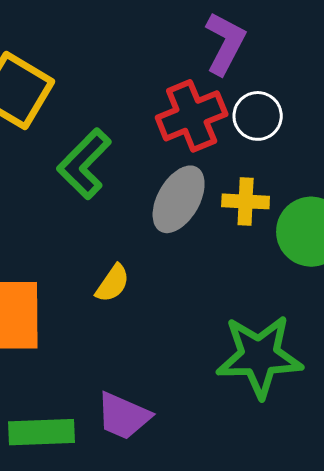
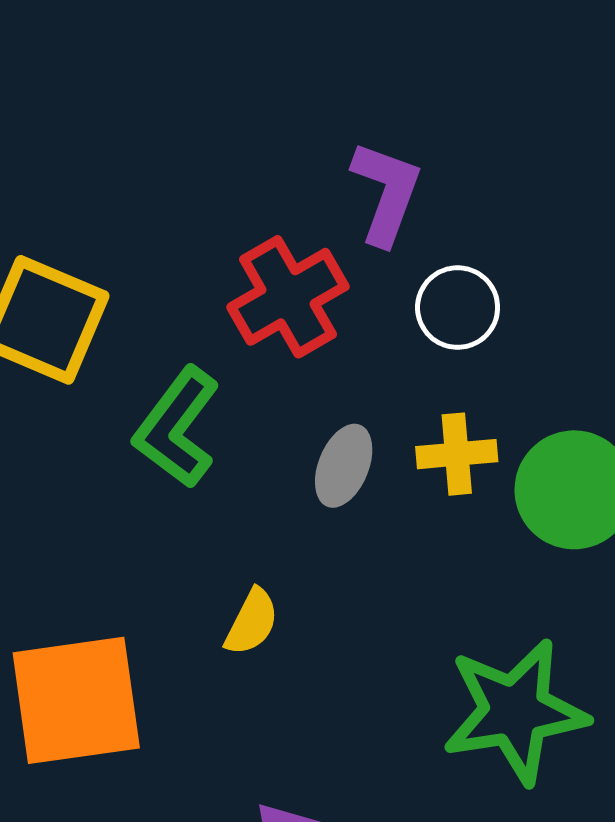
red cross: (192, 116) -> (288, 297), moved
gray ellipse: (179, 199) -> (344, 466), size x0.7

